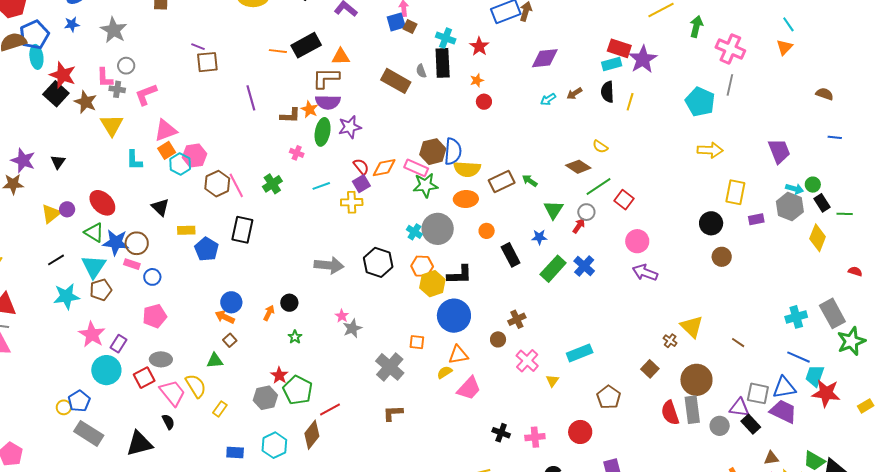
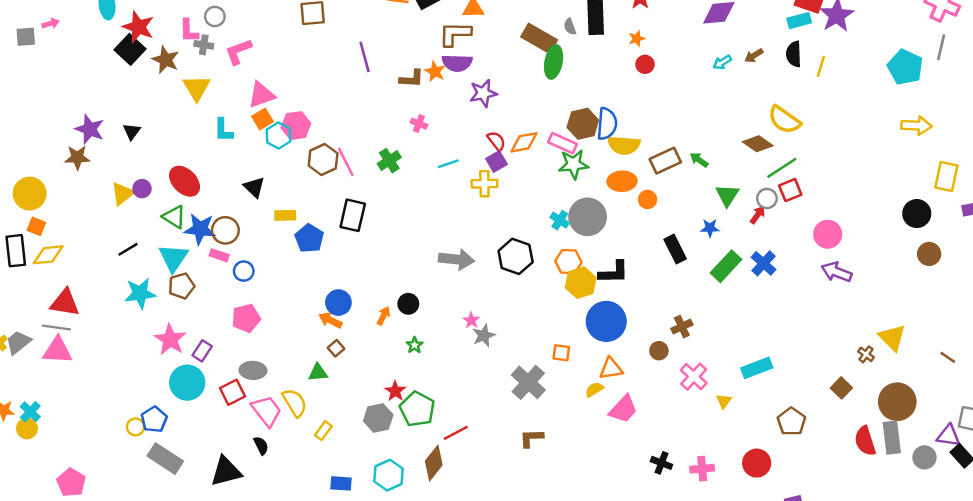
green ellipse: (323, 132) -> (554, 62), moved
yellow semicircle: (600, 147) -> (784, 120), size x1.8
red square: (624, 200) -> (790, 190), moved, turned 30
orange circle: (487, 231) -> (648, 199), moved

